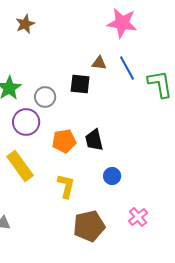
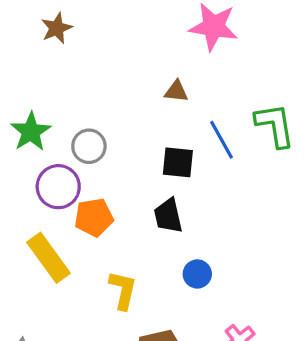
blue line: (127, 68) -> (222, 140), moved
black square: (80, 84) -> (178, 162), moved
orange pentagon: (64, 141) -> (94, 217), moved

